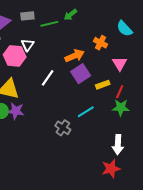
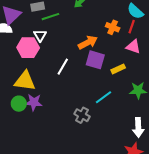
green line: (49, 24) -> (50, 17), moved
pink triangle: (120, 64) -> (133, 47), turned -35
purple square: (81, 74) -> (95, 60), turned -36
red line: (120, 92) -> (132, 27), moved

